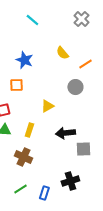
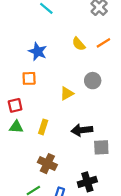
orange line: (85, 64) -> (103, 43), moved
yellow triangle: (47, 106) -> (67, 94), moved
brown cross: (23, 157) -> (47, 164), moved

